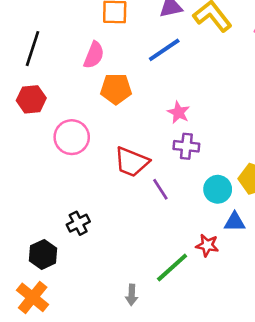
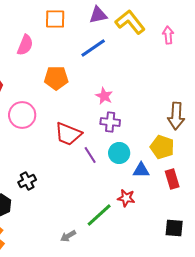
pink semicircle: (94, 55) -> (25, 45), moved
cyan circle: (218, 189) -> (119, 153), moved
blue triangle: (235, 222) -> (141, 170), moved
gray arrow: (132, 295) -> (68, 236), turned 56

